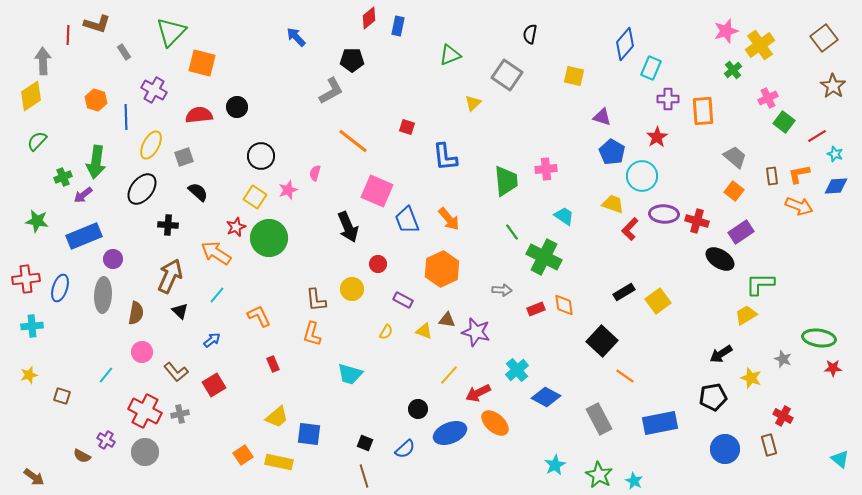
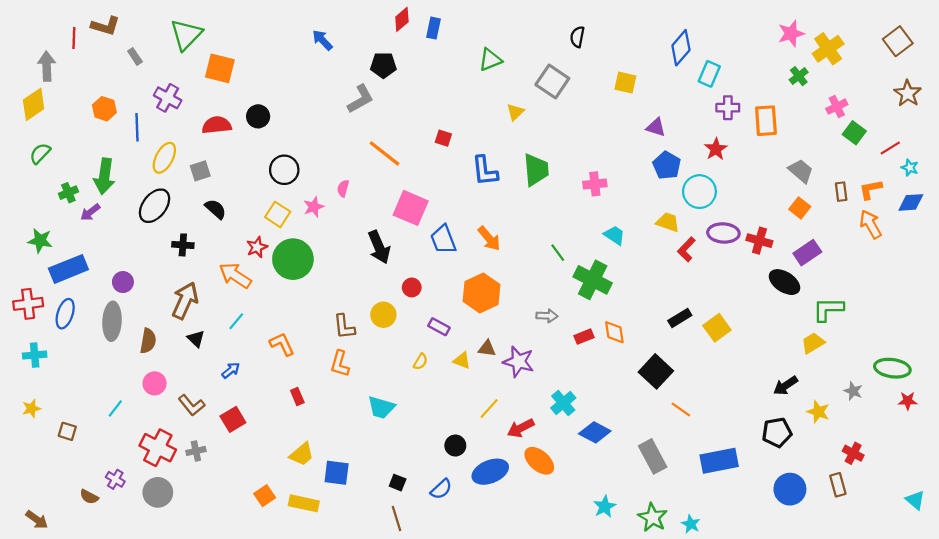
green trapezoid: (506, 181) -> (536, 170), moved
orange arrow: (799, 206) -> (871, 224), turned -140
blue rectangle: (84, 236) -> (68, 269), moved

